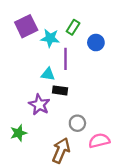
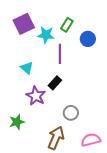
cyan triangle: (48, 74) -> (27, 68), moved, turned 32
black rectangle: (60, 90) -> (55, 83), turned -56
pink semicircle: (99, 141) -> (91, 140), moved

